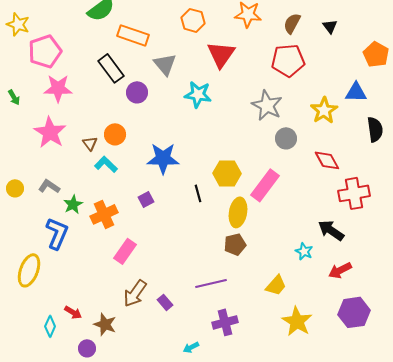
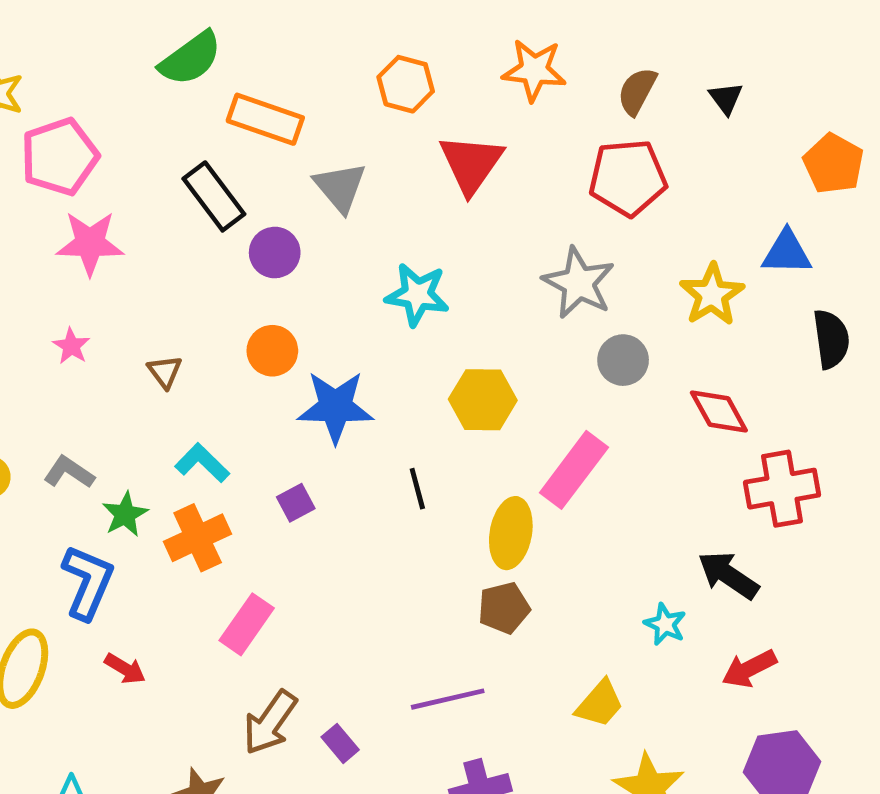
cyan star: (198, 94) -> (417, 295), moved
pink star: (50, 132) -> (71, 346), size x0.5
orange circle: (115, 134) -> (272, 351), moved
cyan L-shape: (106, 164) -> (202, 463), moved
yellow hexagon: (227, 173) -> (483, 400), moved
red arrow: (73, 312) -> (125, 669), moved

